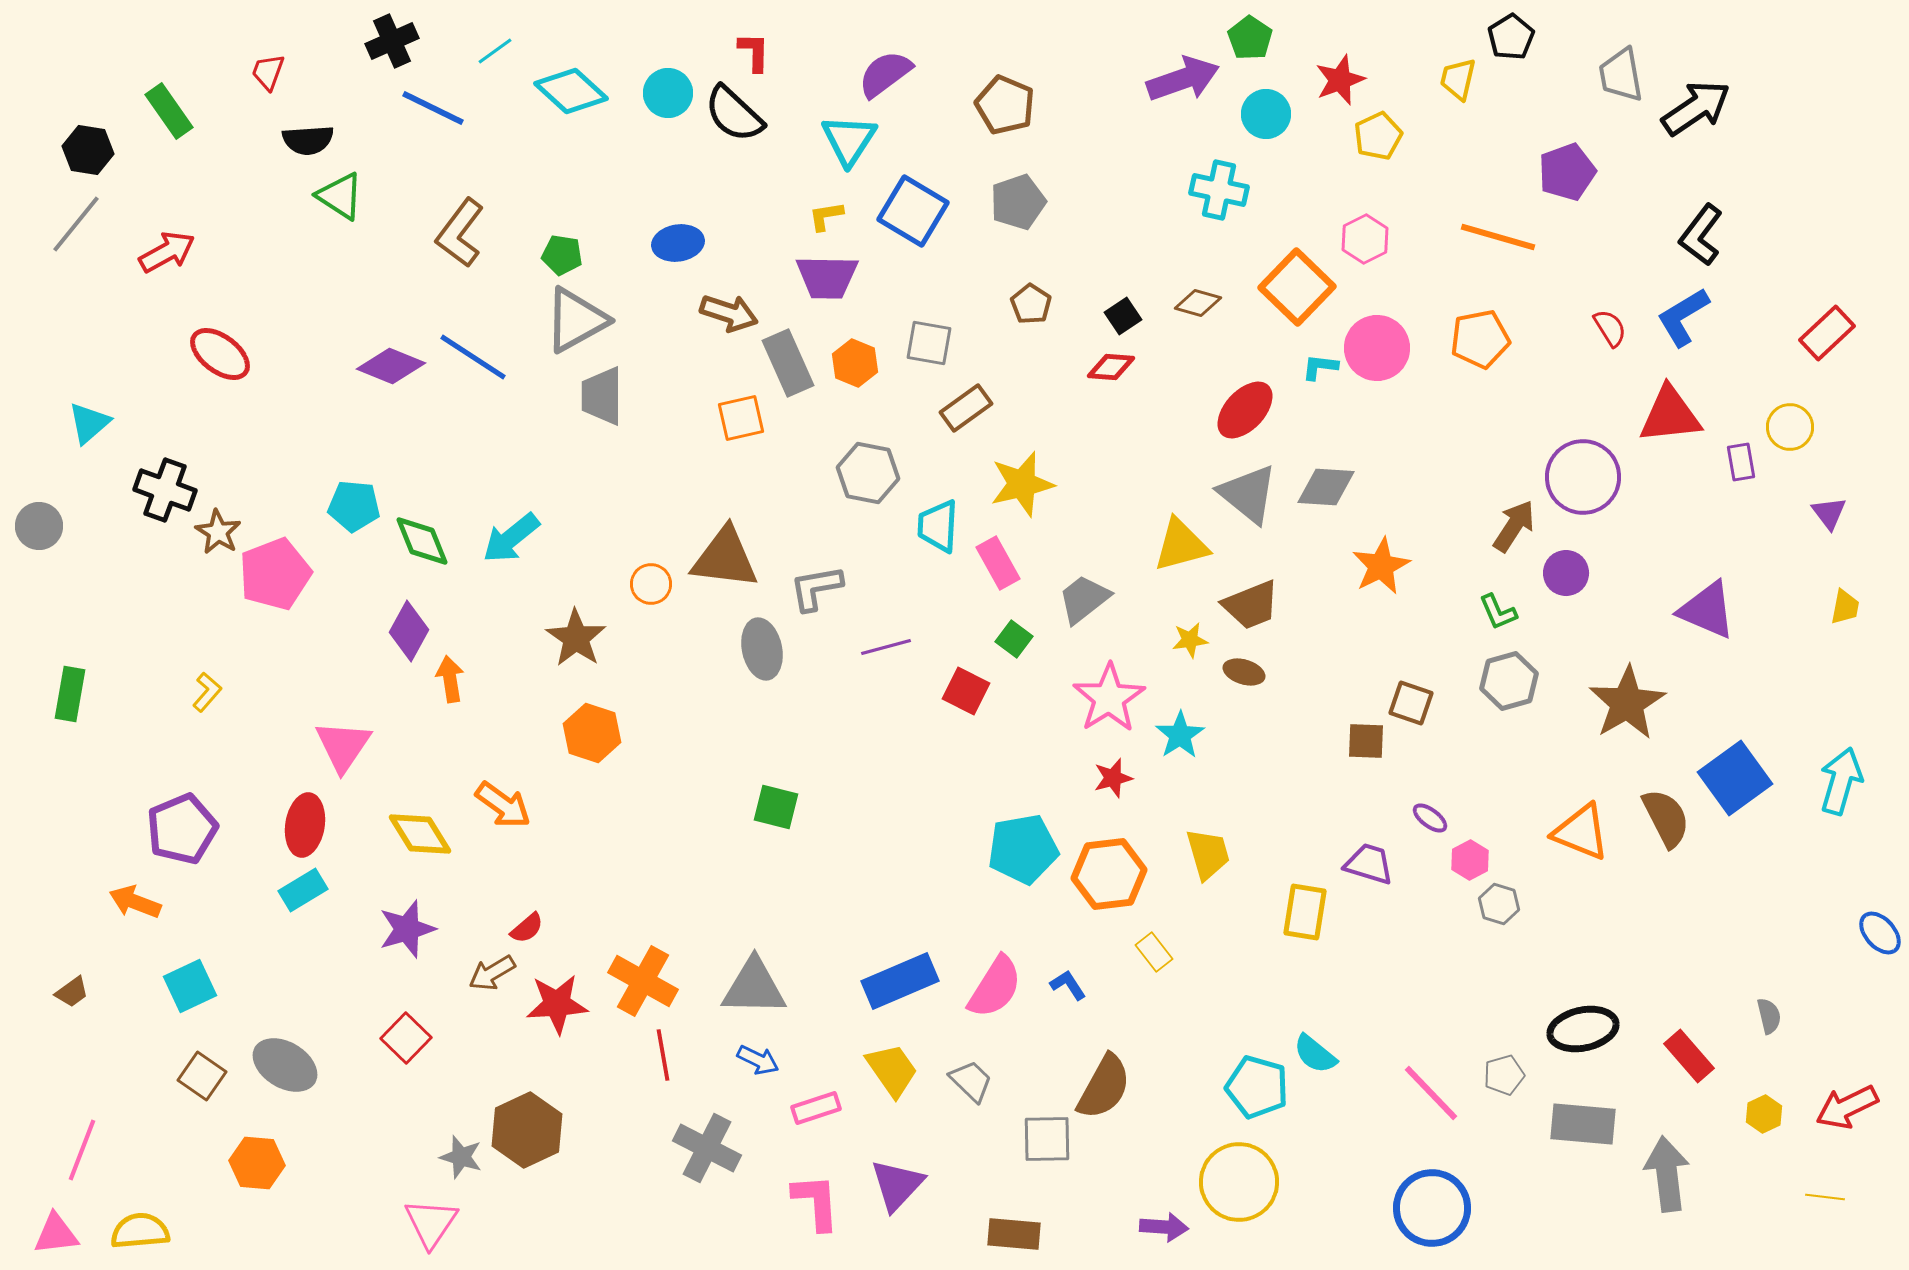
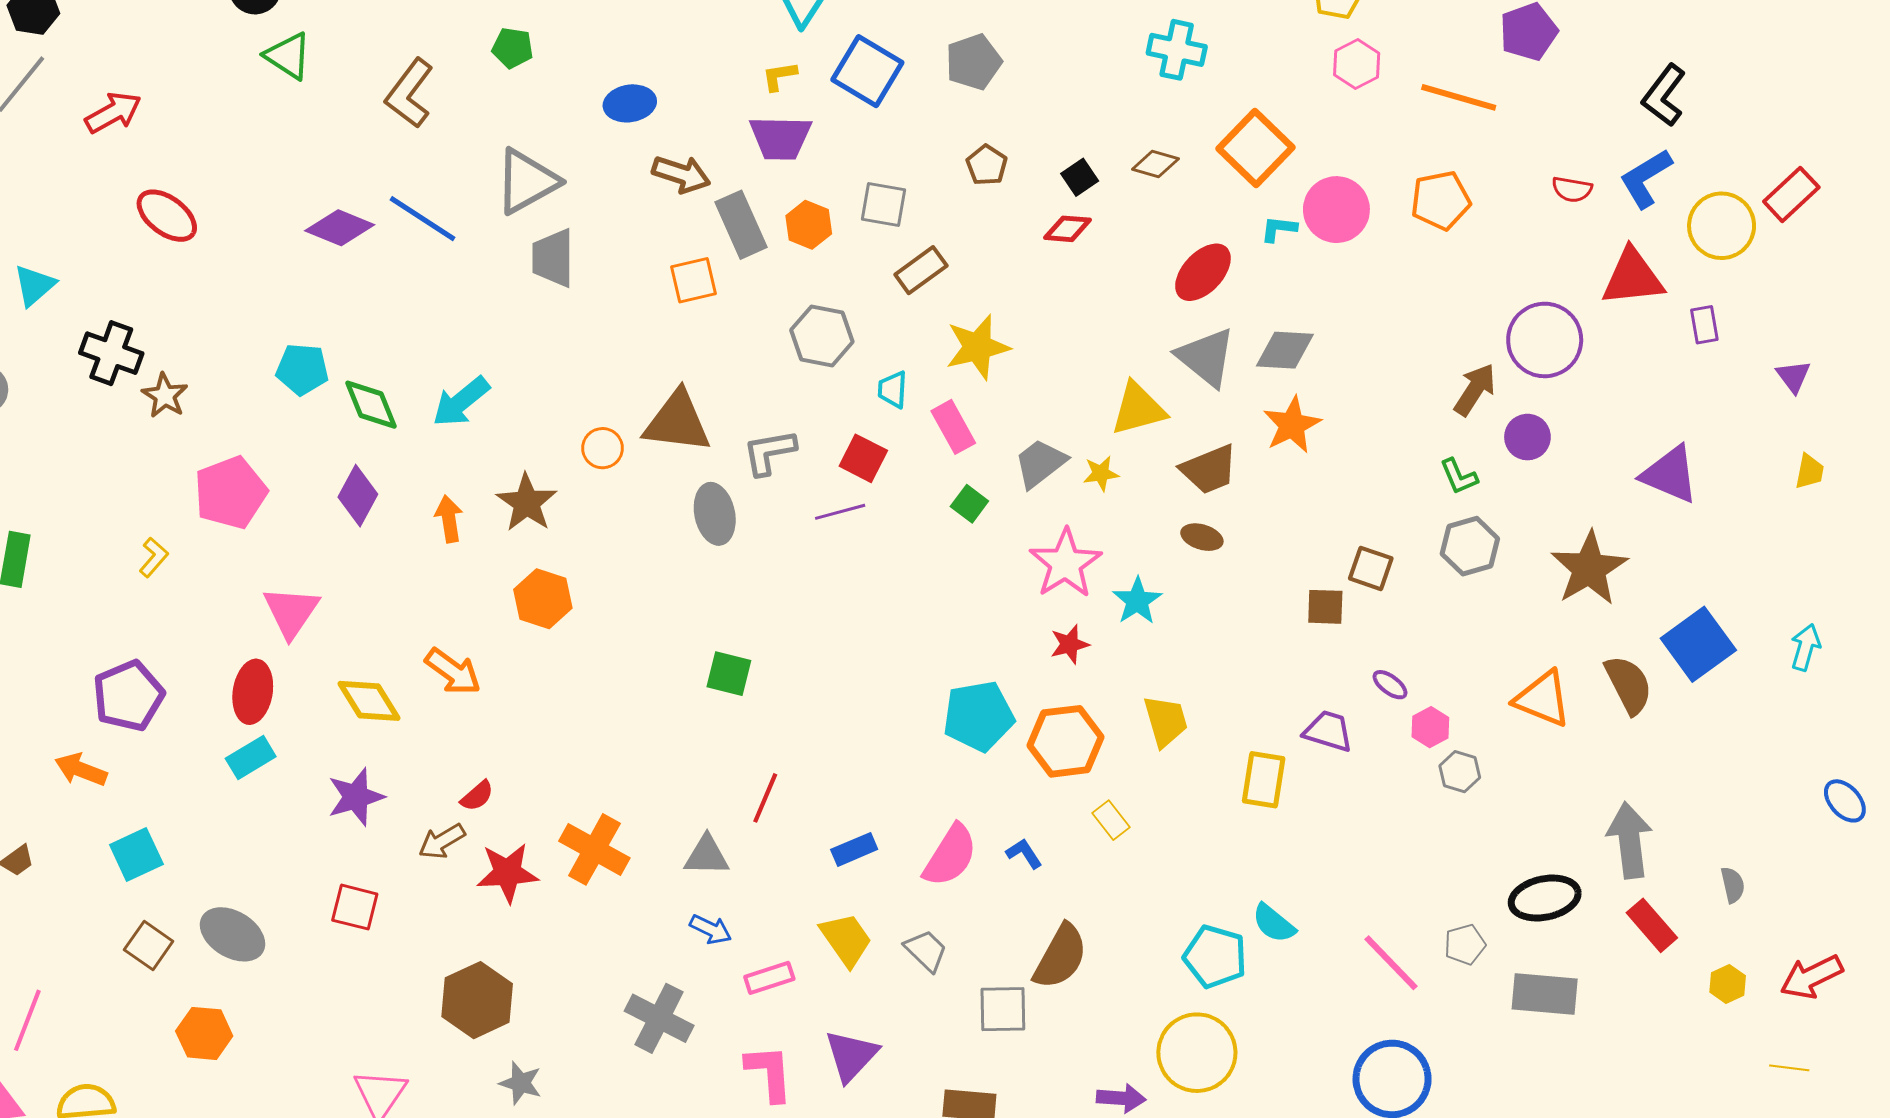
pink hexagon: (1365, 239) -> (1357, 64), moved
green pentagon: (562, 255) -> (513, 48), moved
red semicircle: (1610, 328) -> (1572, 189), turned 132
yellow circle: (1790, 427) -> (1722, 226), moved, size x1.4
cyan trapezoid: (938, 526) -> (893, 390), size x0.7
orange star: (1381, 566) -> (1292, 425), moved
pink pentagon: (275, 574) -> (230, 493), moved
yellow star: (1190, 640) -> (1101, 473), moved
orange arrow: (450, 679) -> (449, 519), moved
red square: (966, 691) -> (863, 458), moved
cyan arrow: (1841, 781) -> (1805, 647), size x0.7
blue rectangle: (900, 981) -> (854, 849), size x0.6
gray triangle: (754, 987) -> (707, 856), size x0.7
red square: (406, 1038) -> (355, 907), turned -30
red line: (663, 1055) -> (765, 798), moved, turned 33
gray star: (461, 1157) -> (521, 1083), moved
gray arrow: (1667, 1174) -> (1630, 840), moved

